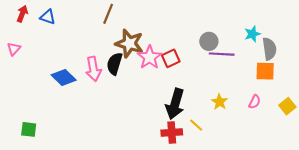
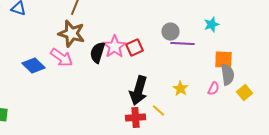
brown star: (129, 43) -> (71, 34), moved
gray semicircle: (269, 49) -> (227, 75), moved
black semicircle: (115, 64) -> (97, 53), moved
pink arrow: (93, 69) -> (61, 58), turned -45

